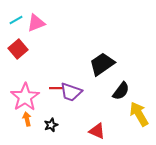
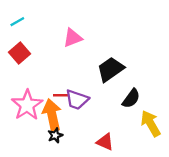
pink triangle: (36, 23) -> (73, 38), moved
orange arrow: (27, 119) -> (52, 115), moved, size x2.0

